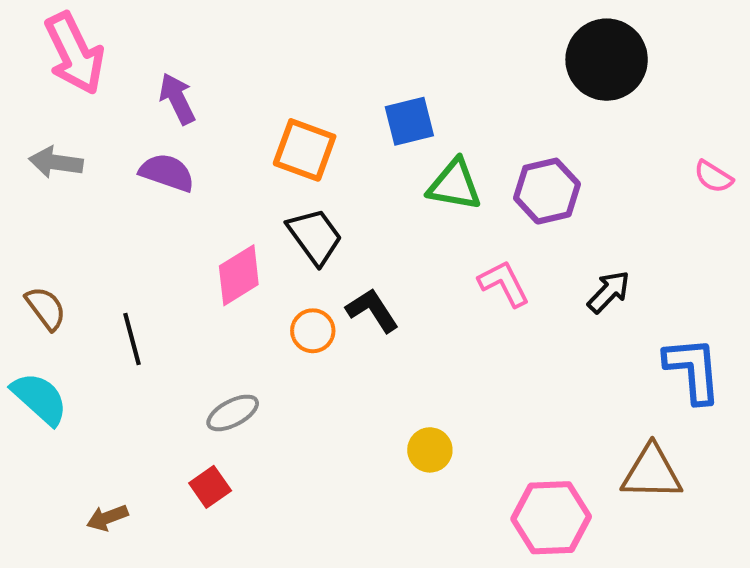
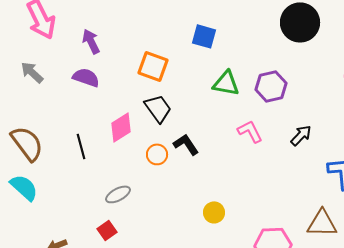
blue square: (409, 121) -> (204, 36), moved, turned 30
gray arrow: (56, 162) -> (32, 72), turned 35
brown semicircle: (46, 308) -> (27, 143), size x1.6
black line: (132, 339) -> (81, 146), moved

